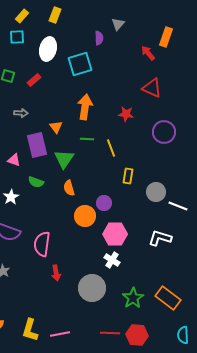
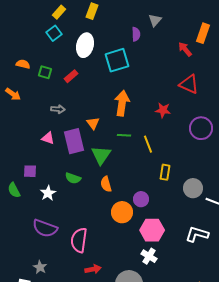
cyan square: (17, 37) -> (54, 33), turned -35
pink triangle: (14, 160) -> (48, 138), moved
red arrow: (56, 273) -> (93, 269), turned -91

